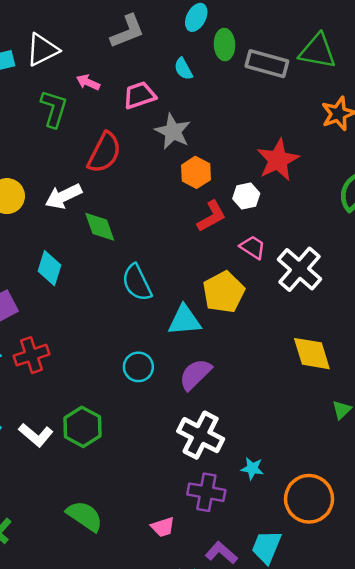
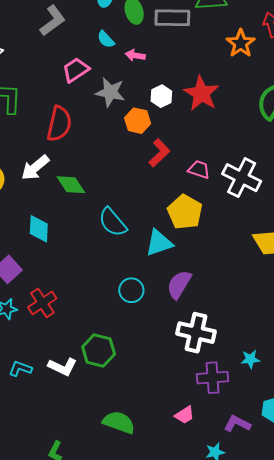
pink arrow: (88, 82) -> (135, 55), moved
white hexagon: (246, 196) -> (161, 96), moved
cyan star: (252, 468) -> (250, 359), moved

